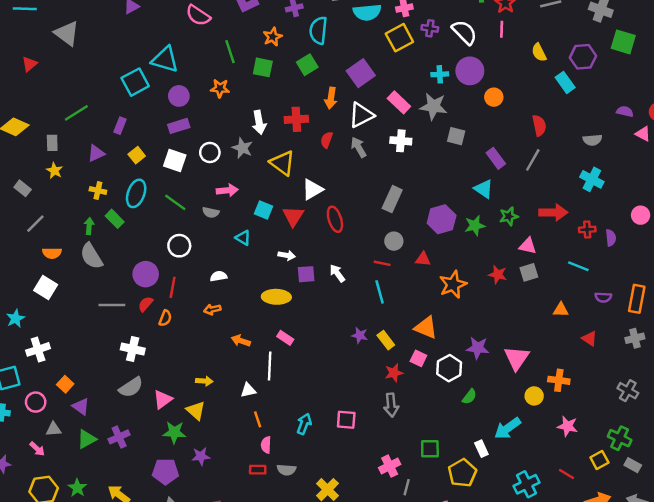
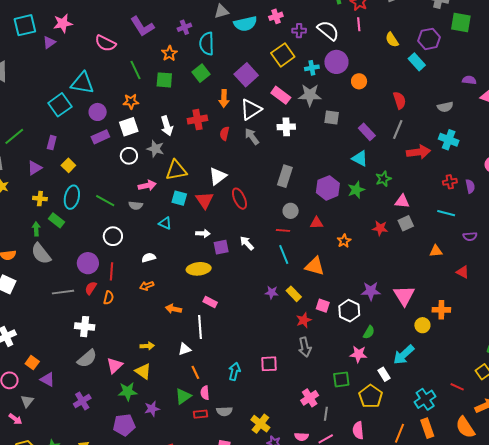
yellow square: (399, 38) -> (283, 55), moved
white square: (175, 160) -> (129, 127), moved, turned -30
yellow triangle: (282, 163) -> (176, 170), moved, turned -40
red arrow: (553, 212) -> (418, 152), moved
orange star: (453, 284) -> (344, 241), size x0.6
orange triangle: (426, 328) -> (315, 266), moved
pink star: (567, 426) -> (358, 354), moved
gray triangle: (54, 429) -> (27, 401), turned -40
green triangle: (87, 439) -> (183, 396), moved

